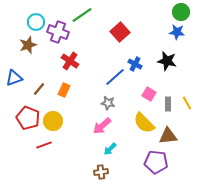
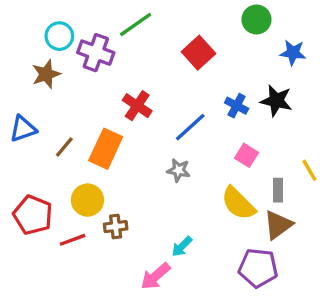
green circle: (181, 12) -> (256, 19), moved
red cross: (70, 61) -> (137, 106), moved
blue cross: (135, 64) -> (237, 106), moved
orange rectangle: (64, 90) -> (106, 149), size x1.6
gray rectangle: (168, 104) -> (278, 190), moved
red pentagon: (28, 118) -> (33, 215), moved
pink arrow: (102, 126) -> (155, 276), moved
brown triangle: (168, 136) -> (278, 225), turned -30
brown cross: (101, 172) -> (116, 227), moved

